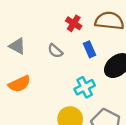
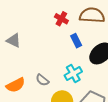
gray semicircle: (55, 51) -> (42, 80), moved
orange semicircle: (19, 84) -> (16, 85), moved

